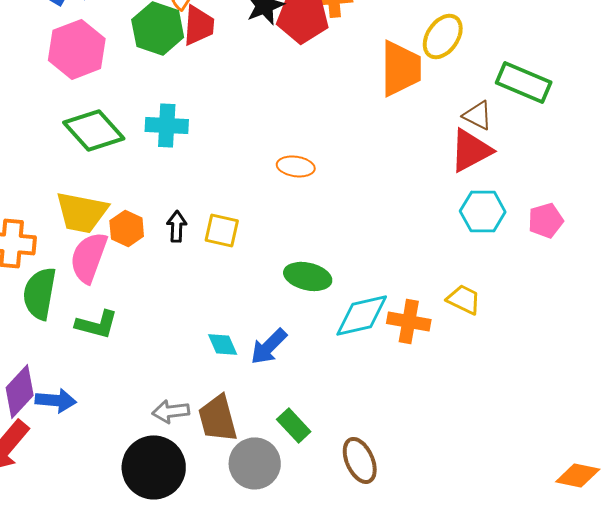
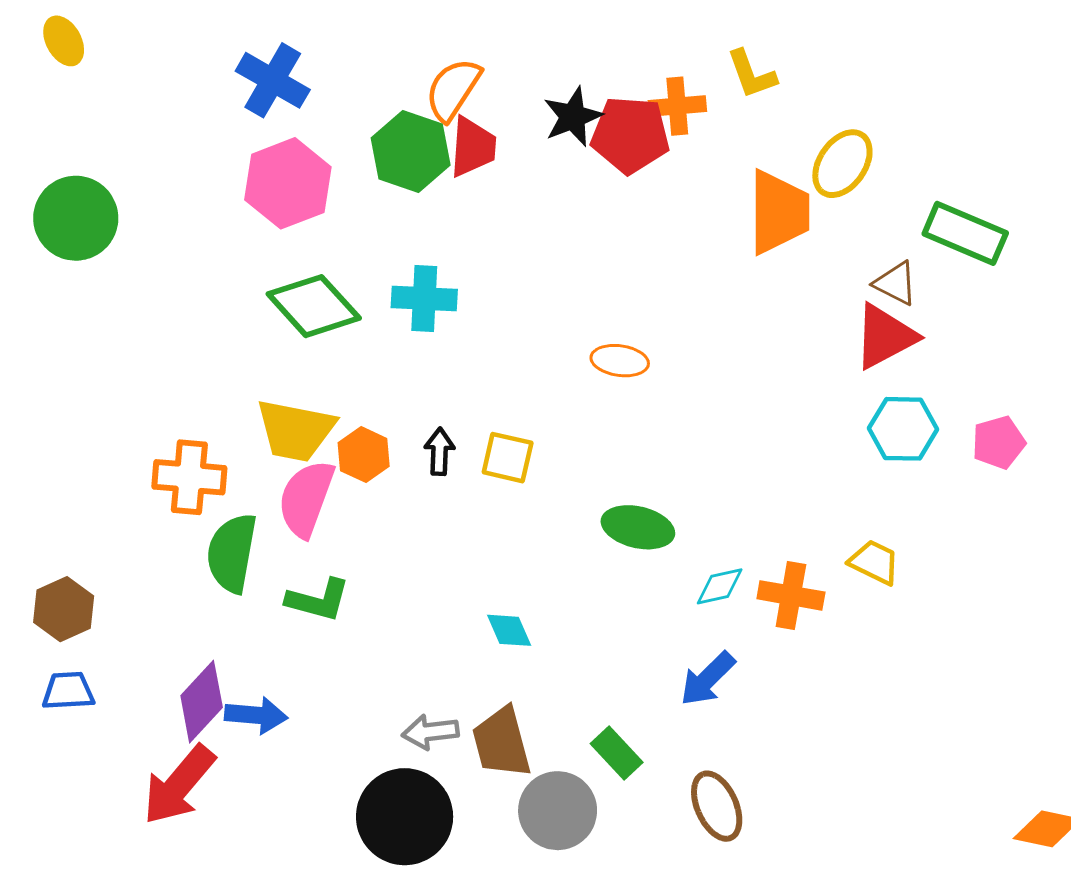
cyan diamond: (362, 315) -> (720, 586), size x0.6
blue arrow: (269, 346) -> (708, 679), moved

